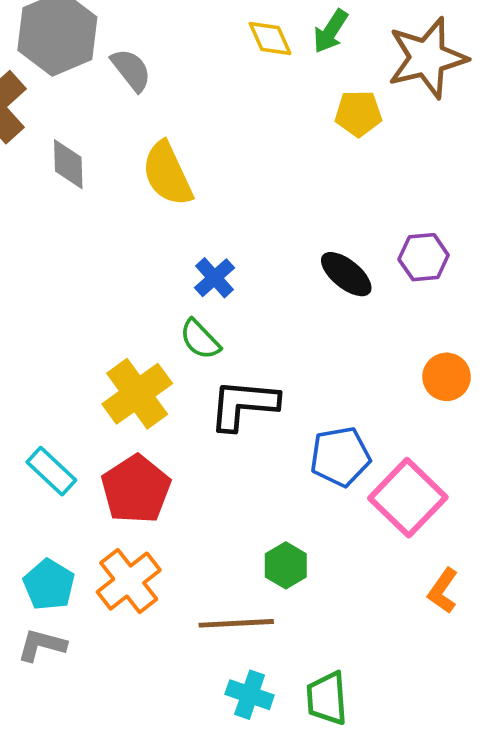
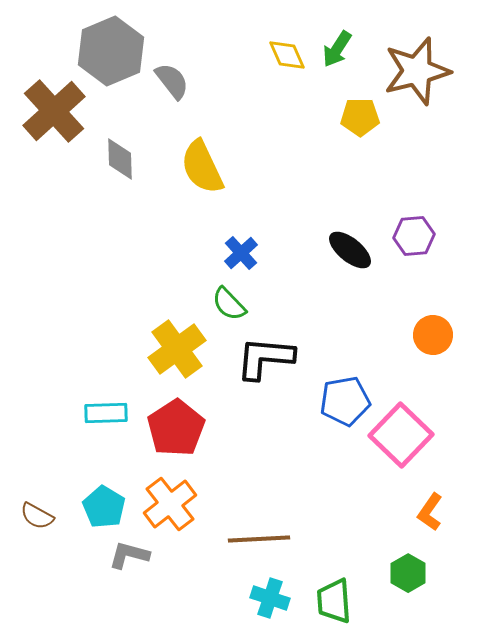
cyan rectangle: (51, 471) -> (106, 413), turned -45
green hexagon: (286, 565) -> (408, 573), moved
gray L-shape: (42, 645) -> (129, 555), moved

